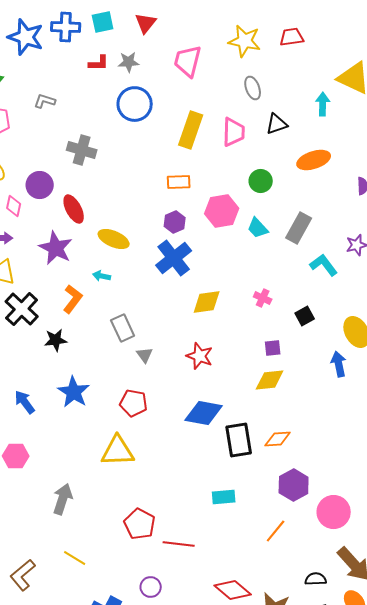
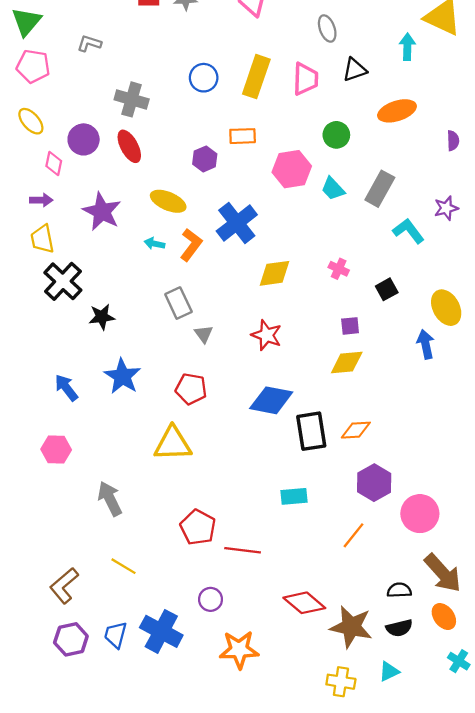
blue circle: (135, 104) -> (204, 78), moved, size x0.7
red ellipse: (74, 209) -> (129, 146), moved
purple hexagon: (175, 222) -> (205, 159), moved
orange L-shape: (73, 299) -> (191, 245), moved
gray arrow: (63, 499) -> (110, 499), turned -44

